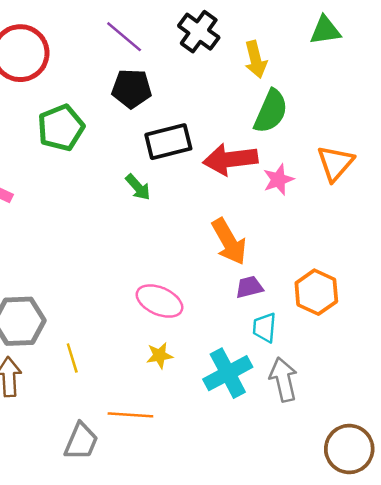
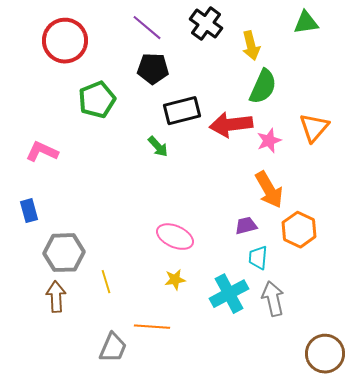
orange arrow: (229, 242) -> (269, 190), moved

